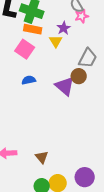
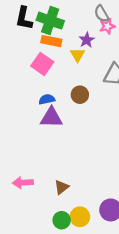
brown circle: (79, 76) -> (80, 95), moved
purple triangle: (65, 86) -> (51, 118), moved, turned -40
brown triangle: (42, 157) -> (62, 187), turned 32

